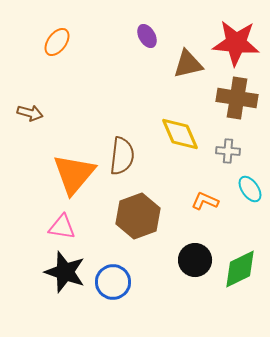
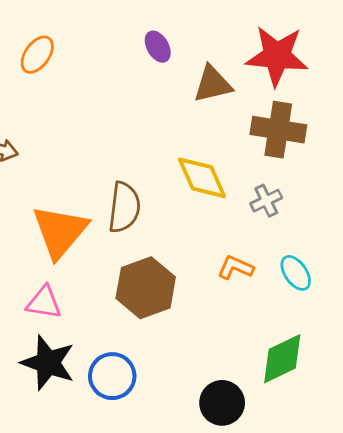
gray cross: (228, 151) -> (266, 201), turned -30
cyan ellipse: (250, 189) -> (296, 273), moved
black circle: (195, 260) -> (222, 403), moved

